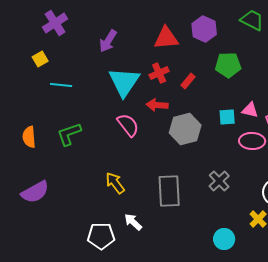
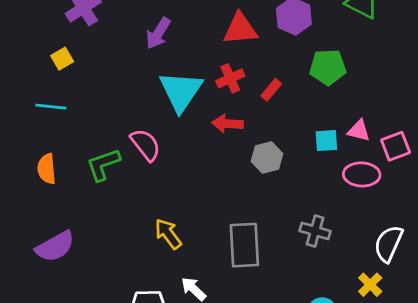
cyan line: (61, 85) -> (51, 107), moved
pink semicircle: (128, 125) -> (146, 145), moved
gray hexagon: (185, 129) -> (267, 158), size x0.7
gray cross: (219, 181) -> (315, 231), turned -30

